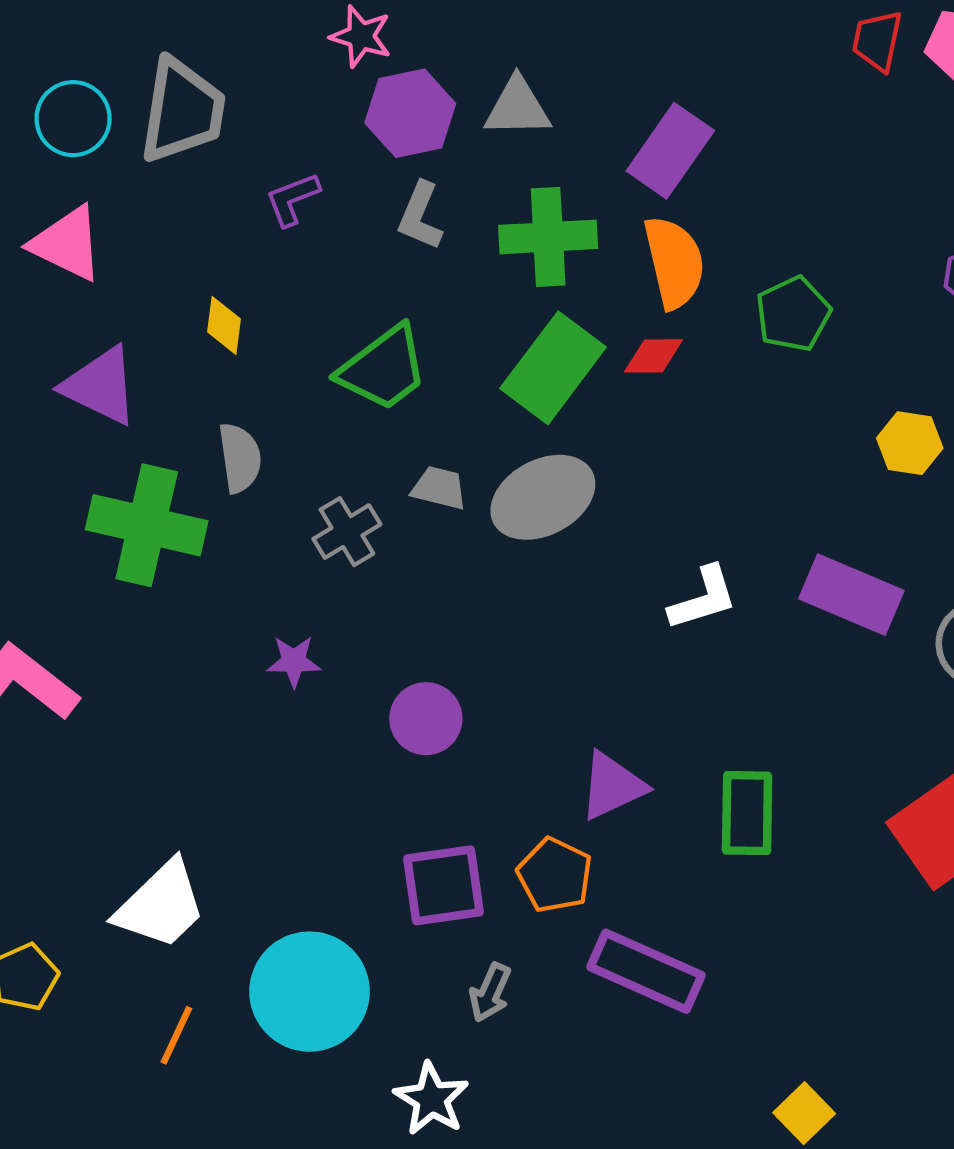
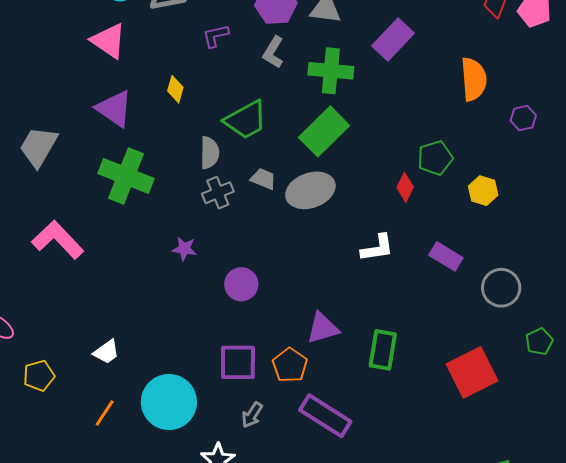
orange semicircle: (674, 262) -> (474, 79), moved
green pentagon: (793, 314) -> (435, 158), moved
red diamond: (653, 356) -> (405, 187), moved, turned -72
gray semicircle: (240, 458) -> (210, 153), moved
purple rectangle: (851, 595) -> (446, 256), size x0.7
white trapezoid: (161, 905) -> (106, 352), size x0.6

